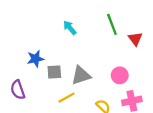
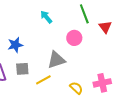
gray square: (54, 72) -> (22, 69), moved
pink circle: (120, 75) -> (74, 38), moved

